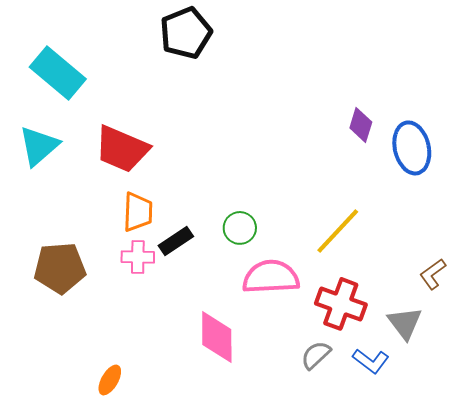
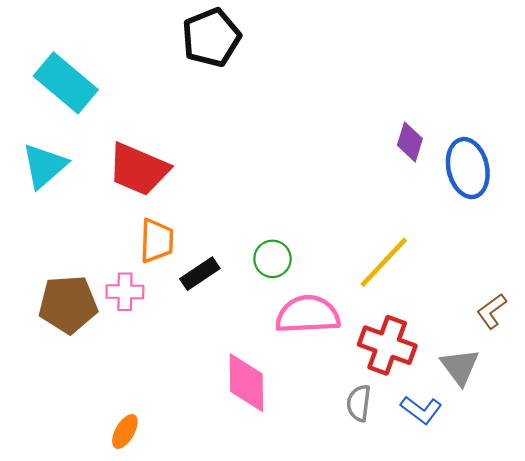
pink cross: (138, 257) -> (125, 292), moved
gray semicircle: (316, 355) -> (359, 403), turned -40

